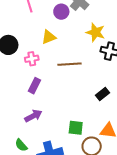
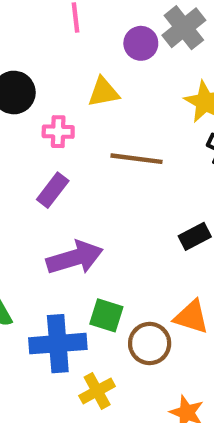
purple arrow: (33, 116) -> (75, 258), moved, size x1.4
green square: (76, 128) -> (106, 315), moved

